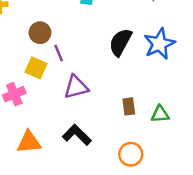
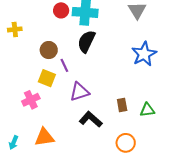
black semicircle: (120, 42) -> (86, 41), moved
black L-shape: (77, 135) -> (91, 119), moved

